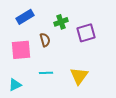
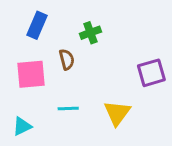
blue rectangle: (25, 17) -> (37, 25), turned -36
purple square: (86, 33) -> (151, 73), moved

